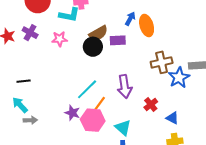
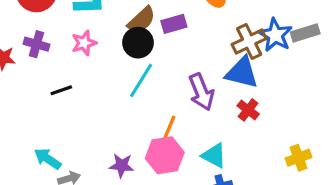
blue star: (179, 77) -> (275, 35), moved
black line: (24, 81) -> (61, 90), moved
cyan line: (87, 89) -> (141, 80), moved
purple star: (72, 113) -> (122, 165), moved
blue triangle: (172, 118) -> (242, 73), moved, size x1.6

